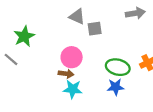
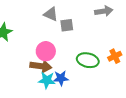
brown arrow: (66, 74) -> (41, 66), size x1.5
blue star: (116, 87) -> (61, 78), moved

